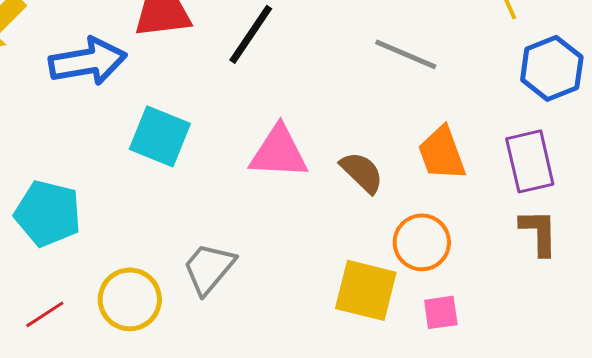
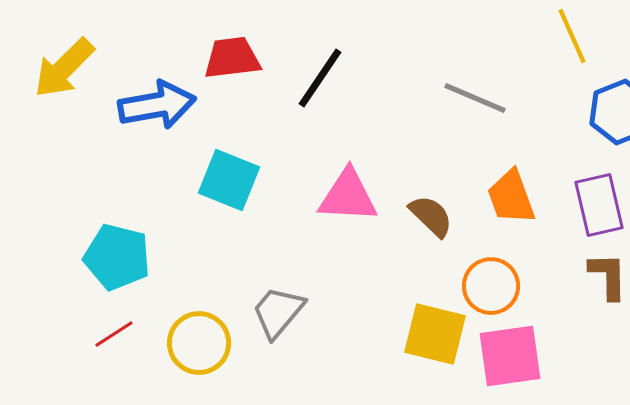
pink square: (441, 312) -> (510, 356), size x1.8
red line: (45, 314) -> (114, 334), moved

